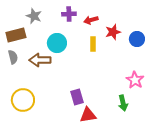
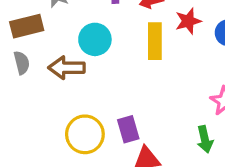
yellow rectangle: (93, 44) -> (155, 41), size x1.5
yellow circle: (23, 100) -> (85, 134), moved

